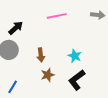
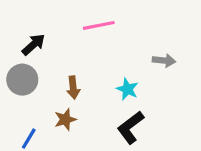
gray arrow: (98, 15) -> (164, 61), moved
brown star: (48, 75) -> (65, 119), moved

